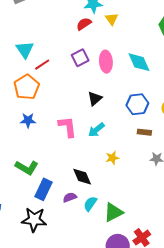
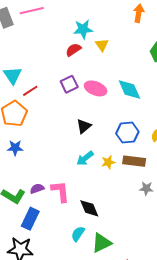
pink ellipse: (106, 62) -> (96, 88), turned -65
pink L-shape: (68, 127) -> (60, 191), moved
brown rectangle: (144, 132) -> (134, 161), size x1.5
yellow star: (112, 158) -> (108, 162), moved
black diamond: (82, 177) -> (89, 208), moved
purple semicircle: (70, 197) -> (37, 189), moved

